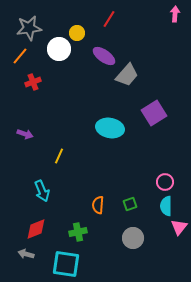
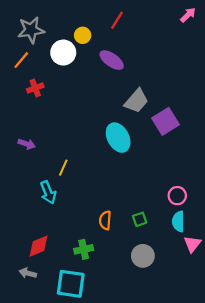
pink arrow: (175, 14) -> (188, 15), turned 42
gray trapezoid: (127, 75) -> (136, 101), moved
cyan ellipse: (110, 128) -> (118, 138), turned 52
cyan arrow: (42, 191) -> (48, 192), moved

